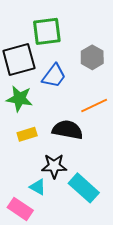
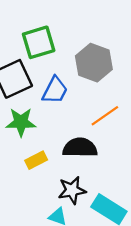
gray hexagon: (92, 57) -> (94, 63), size x1.4

